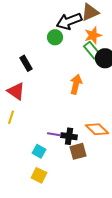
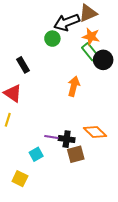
orange star: (93, 35) -> (91, 37), turned 30
cyan square: (39, 151) -> (36, 154), turned 32
yellow square: (39, 175) -> (20, 179), moved

